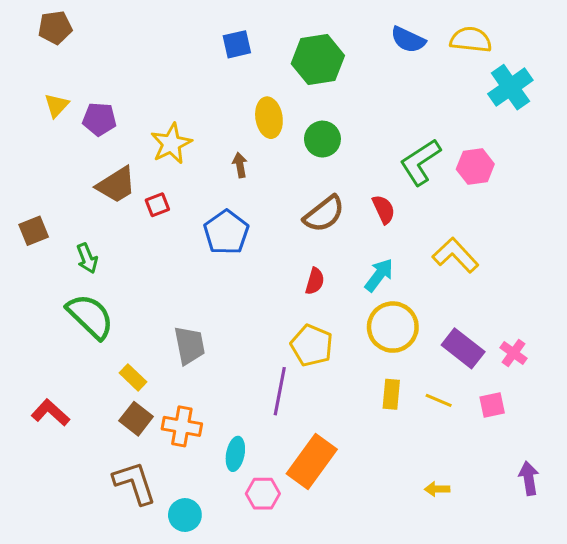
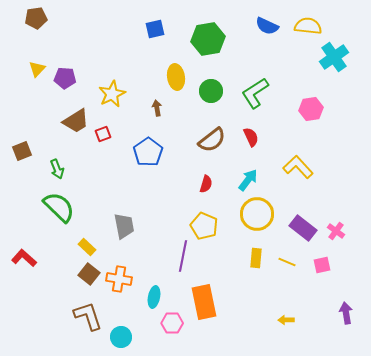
green L-shape: (420, 162) -> (255, 93), moved
red L-shape: (50, 413) -> (24, 258), moved
orange rectangle: (312, 462) -> (204, 302), turned -48

